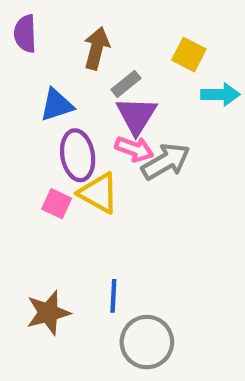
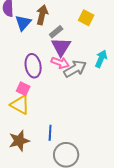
cyan arrow: (220, 94) -> (101, 59), moved, turned -66
blue triangle: (57, 105) -> (23, 23), moved, turned -30
yellow triangle: (99, 193) -> (20, 105), moved

